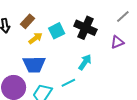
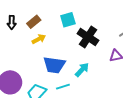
cyan square: (57, 31) -> (68, 20), moved
blue trapezoid: (34, 64) -> (54, 65), moved

